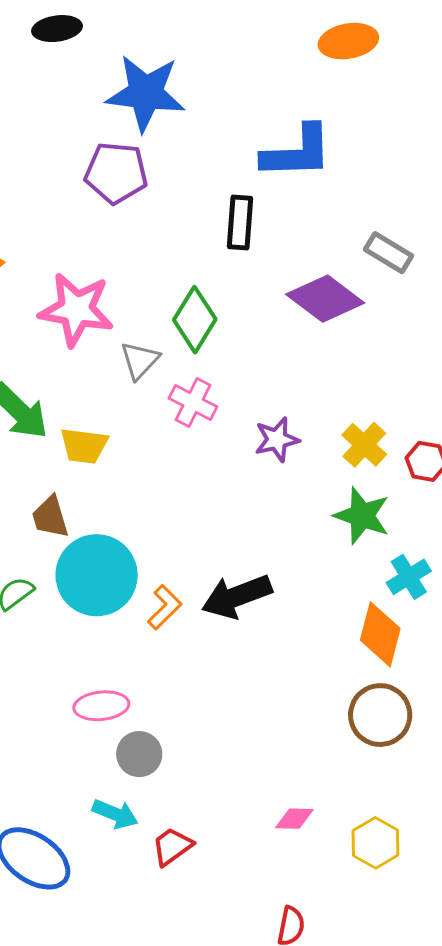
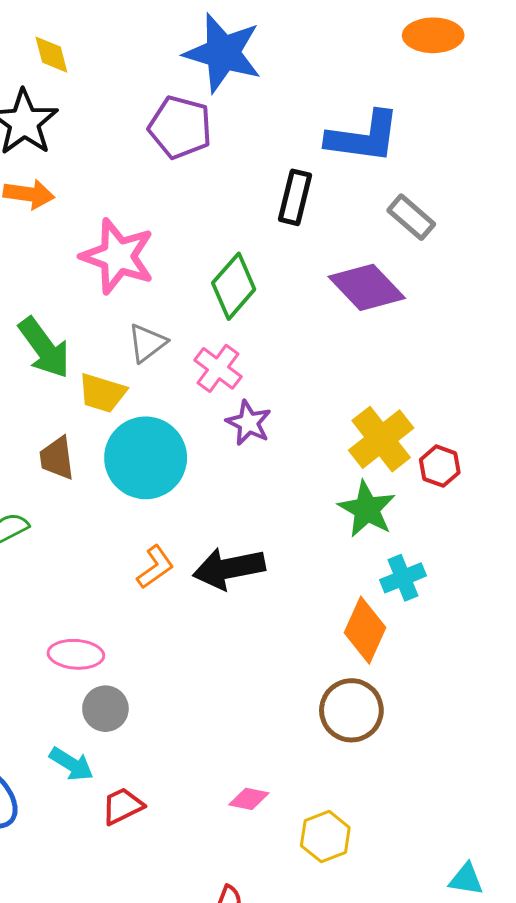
gray rectangle: (388, 253) -> (411, 217), moved
gray triangle: (140, 360) -> (147, 343), moved
purple star: (277, 439) -> (249, 423), moved, turned 30
yellow cross: (364, 445) -> (381, 439), size x1.4
cyan circle: (97, 575) -> (146, 458), moved

